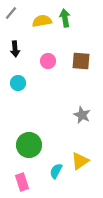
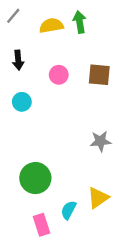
gray star: (82, 115) -> (100, 141), turned -30
pink rectangle: (22, 182) -> (41, 225), moved

